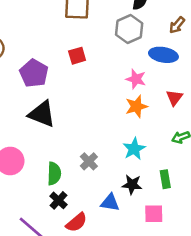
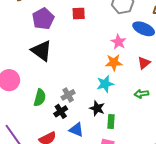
cyan star: (134, 149) -> (105, 84), moved
green rectangle: (165, 179) -> (111, 121), moved
black star: (132, 185) -> (97, 108), moved
black cross: (58, 200) -> (61, 111), moved

